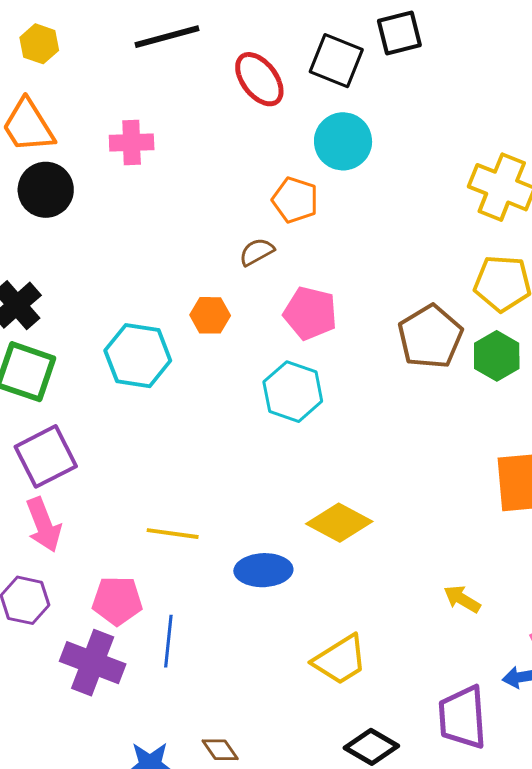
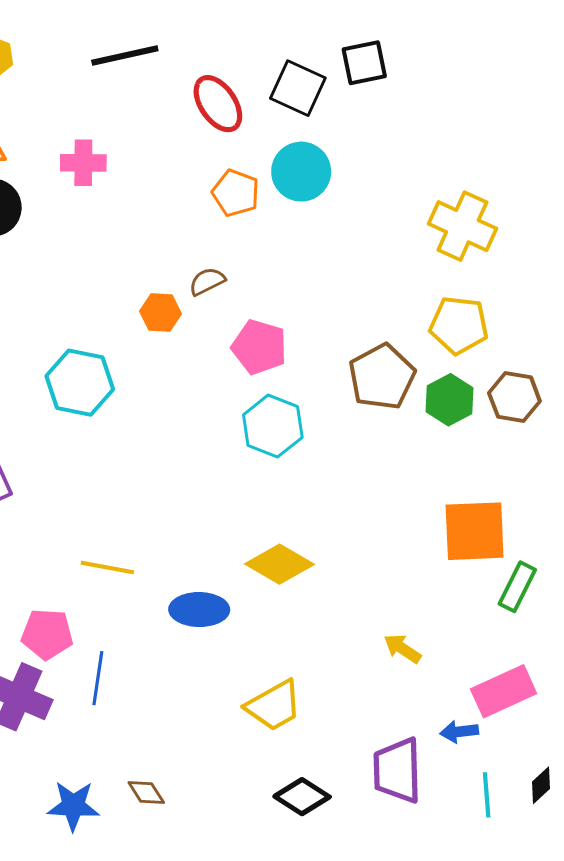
orange pentagon: (295, 200) -> (236, 193), moved
orange hexagon: (210, 315) -> (160, 312), moved
cyan hexagon: (293, 392) -> (273, 426), moved

